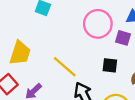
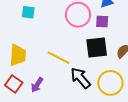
black square: (110, 65) -> (97, 47), size x1.6

